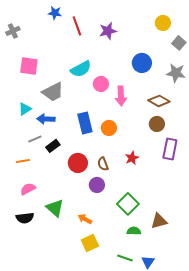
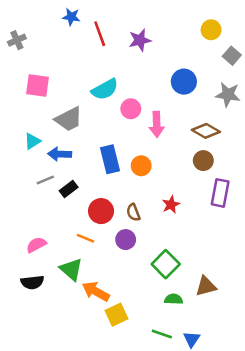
orange line: (23, 161) -> (85, 238), moved, turned 32
orange arrow: (85, 219) -> (96, 291), moved, size x1.5

